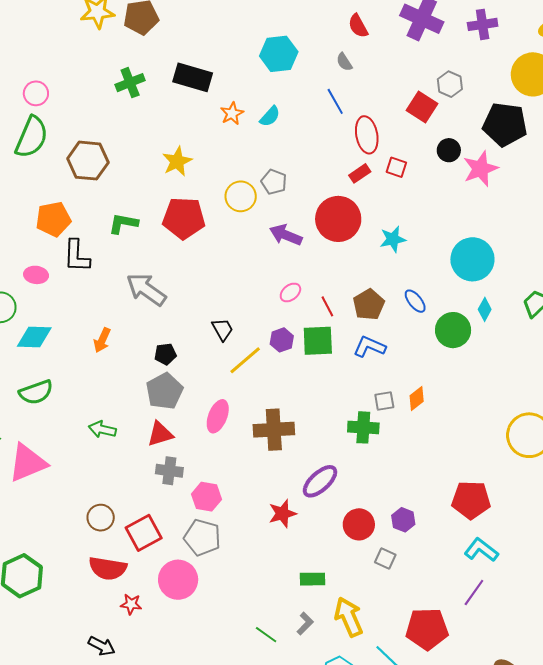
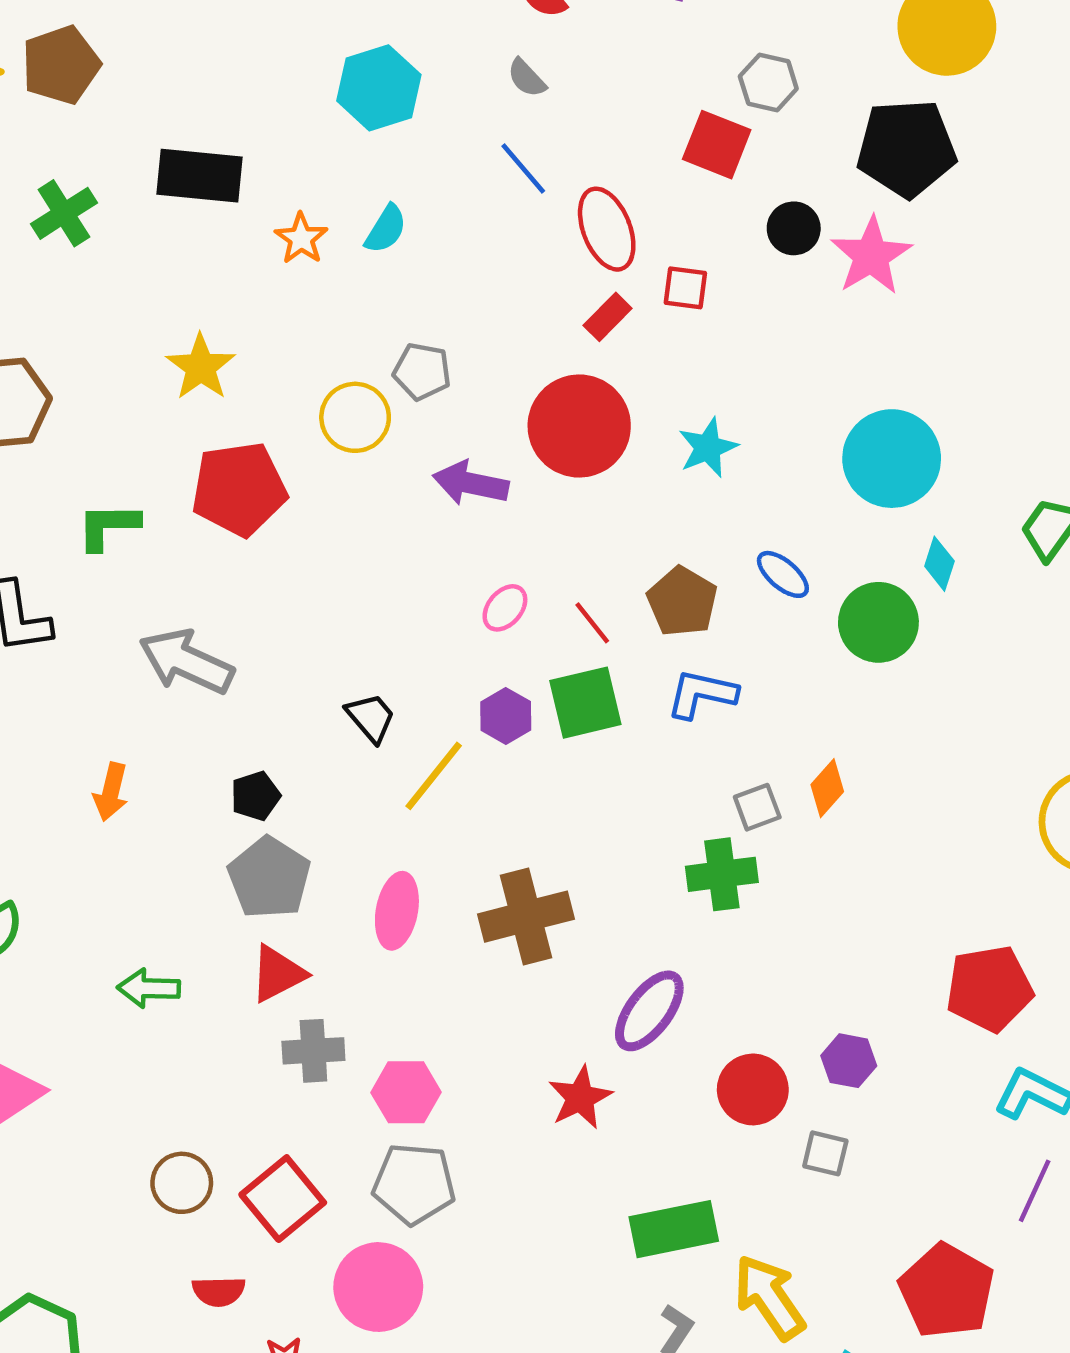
red semicircle: (108, 568) -> (219, 1291), size x0.6
green rectangle: (312, 579) -> (674, 1229), size x1.5
red pentagon: (427, 629) -> (947, 1291), turned -30

